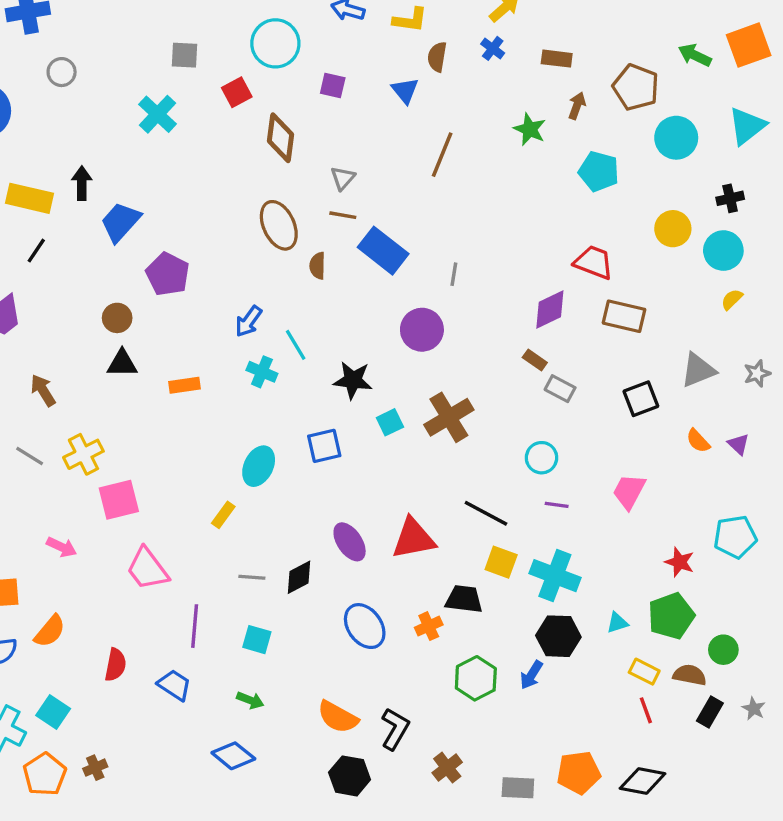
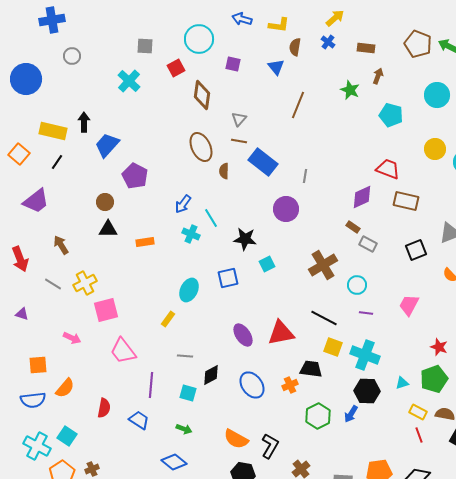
brown pentagon: (636, 87) -> (418, 44), moved
brown cross: (449, 417) -> (323, 265), moved
black diamond: (299, 577) -> (211, 375), moved

